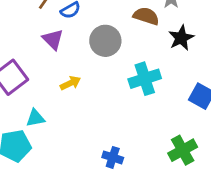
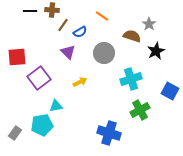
green cross: (183, 150) -> (140, 110), moved
blue cross: (113, 157) -> (109, 133), size x1.6

